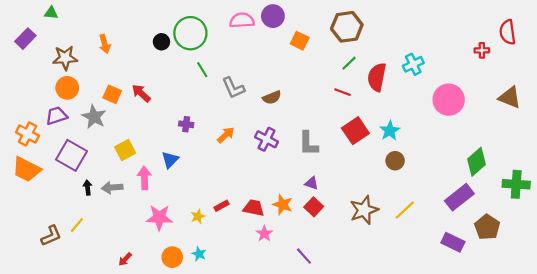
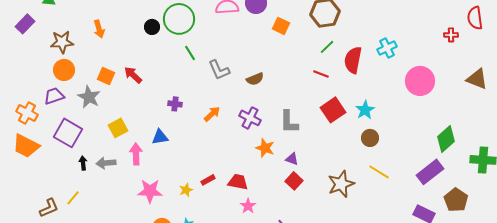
blue triangle: (170, 160) -> (160, 137), turned 36
orange star: (283, 205) -> (265, 148), moved
yellow line: (405, 210) -> (379, 172), moved, turned 75

